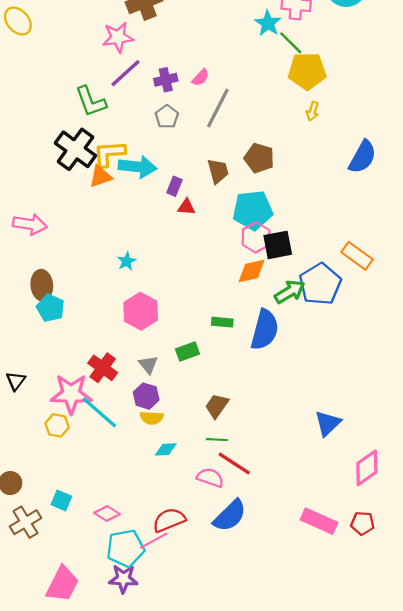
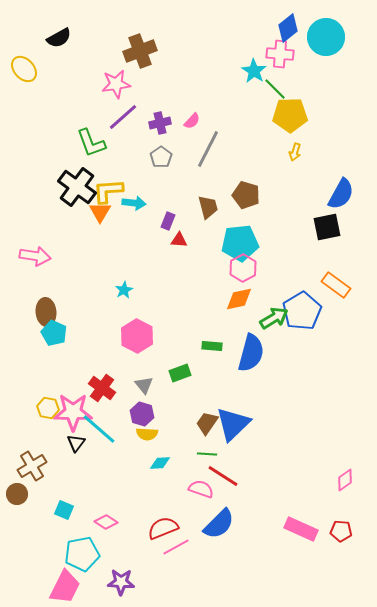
cyan arrow: (137, 167) -> (134, 203), size x0.7
orange triangle: (100, 176) -> (100, 212), turned -40
black square: (278, 245) -> (327, 227), moved
black triangle: (16, 381) -> (76, 443), moved
blue triangle: (328, 423) -> (233, 424), moved, size x1.4
yellow hexagon: (57, 425) -> (48, 408), moved
pink diamond: (367, 468) -> (345, 480), size x0.7
brown cross: (25, 522) -> (32, 466), moved
pink line: (154, 541) -> (176, 547), moved
cyan pentagon: (126, 548) -> (82, 554), moved

